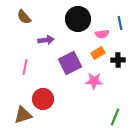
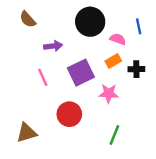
pink semicircle: (102, 34) -> (118, 39), turned -152
pink line: (25, 67) -> (43, 77), moved, turned -35
red circle: (43, 99) -> (69, 114), moved
green line: (115, 117) -> (114, 135), moved

